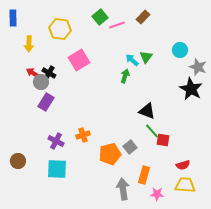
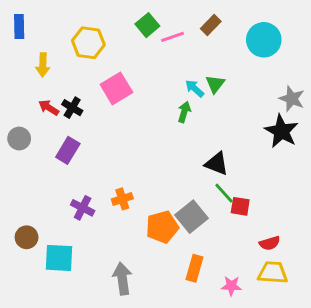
cyan circle: (180, 50) -> (264, 40), moved, size x1.5
gray circle: (41, 82) -> (19, 139), moved
gray square: (130, 147) -> (192, 217), size x1.5
cyan square: (57, 169) -> (59, 258), moved
orange rectangle: (144, 175) -> (195, 268), moved
gray arrow: (123, 189) -> (122, 279), moved

